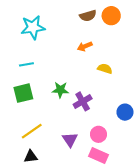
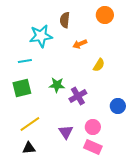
brown semicircle: (88, 16) -> (65, 20), moved, turned 112
cyan star: (33, 27) -> (41, 36), moved
yellow semicircle: (105, 69) -> (99, 65), turned 104

